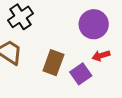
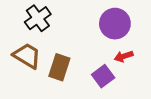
brown rectangle: (53, 63) -> (59, 67), moved

